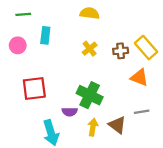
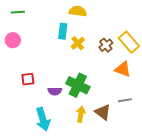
cyan rectangle: (45, 35) -> (63, 31), moved
brown cross: (121, 51) -> (106, 45), turned -32
red square: (34, 88) -> (28, 79), size x0.6
purple semicircle: (70, 112) -> (55, 91), moved

